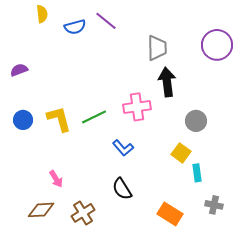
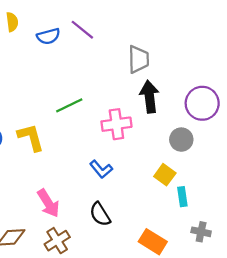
purple circle: (217, 45) -> (202, 103), moved
green line: (94, 117) -> (69, 105), moved
pink arrow: (56, 179) -> (48, 203), moved, size x1.5

